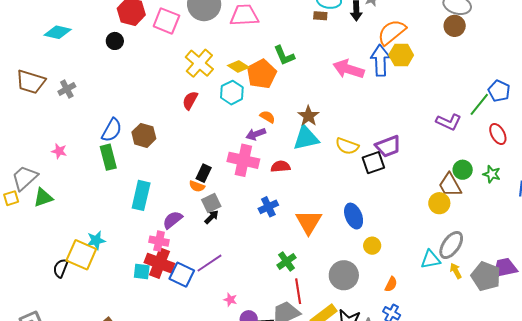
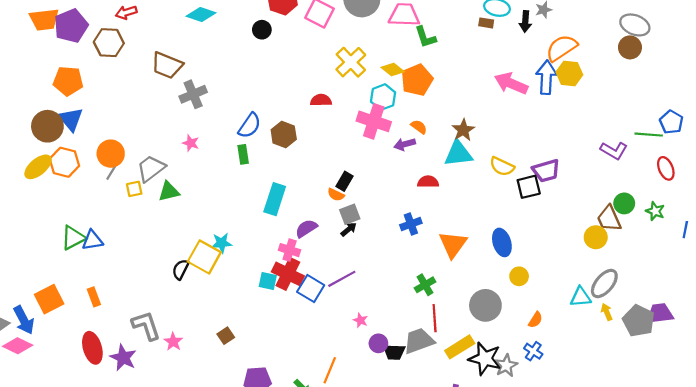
green L-shape: (284, 55) -> (425, 37), moved
gray cross: (67, 89) -> (193, 94), moved, size x1.4
red semicircle: (190, 100) -> (321, 100), moved, turned 54
green line: (479, 104) -> (649, 135), turned 50
green rectangle: (108, 157) -> (243, 154), size x0.7
pink cross: (243, 160) -> (374, 121), moved

